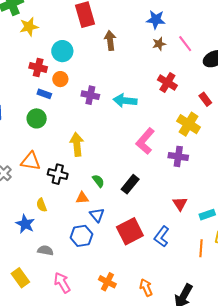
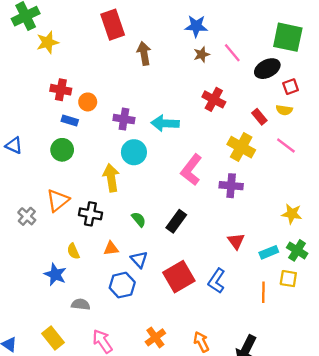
cyan circle: (62, 51) -> (134, 152), moved
orange triangle: (31, 161) -> (58, 200), turned -45
orange triangle: (82, 198) -> (111, 248), moved
orange cross: (107, 282) -> (155, 337), turned 30

